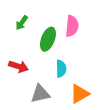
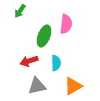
green arrow: (22, 23) -> (20, 11), moved
red arrow: (18, 66) -> (29, 61), moved, turned 144

